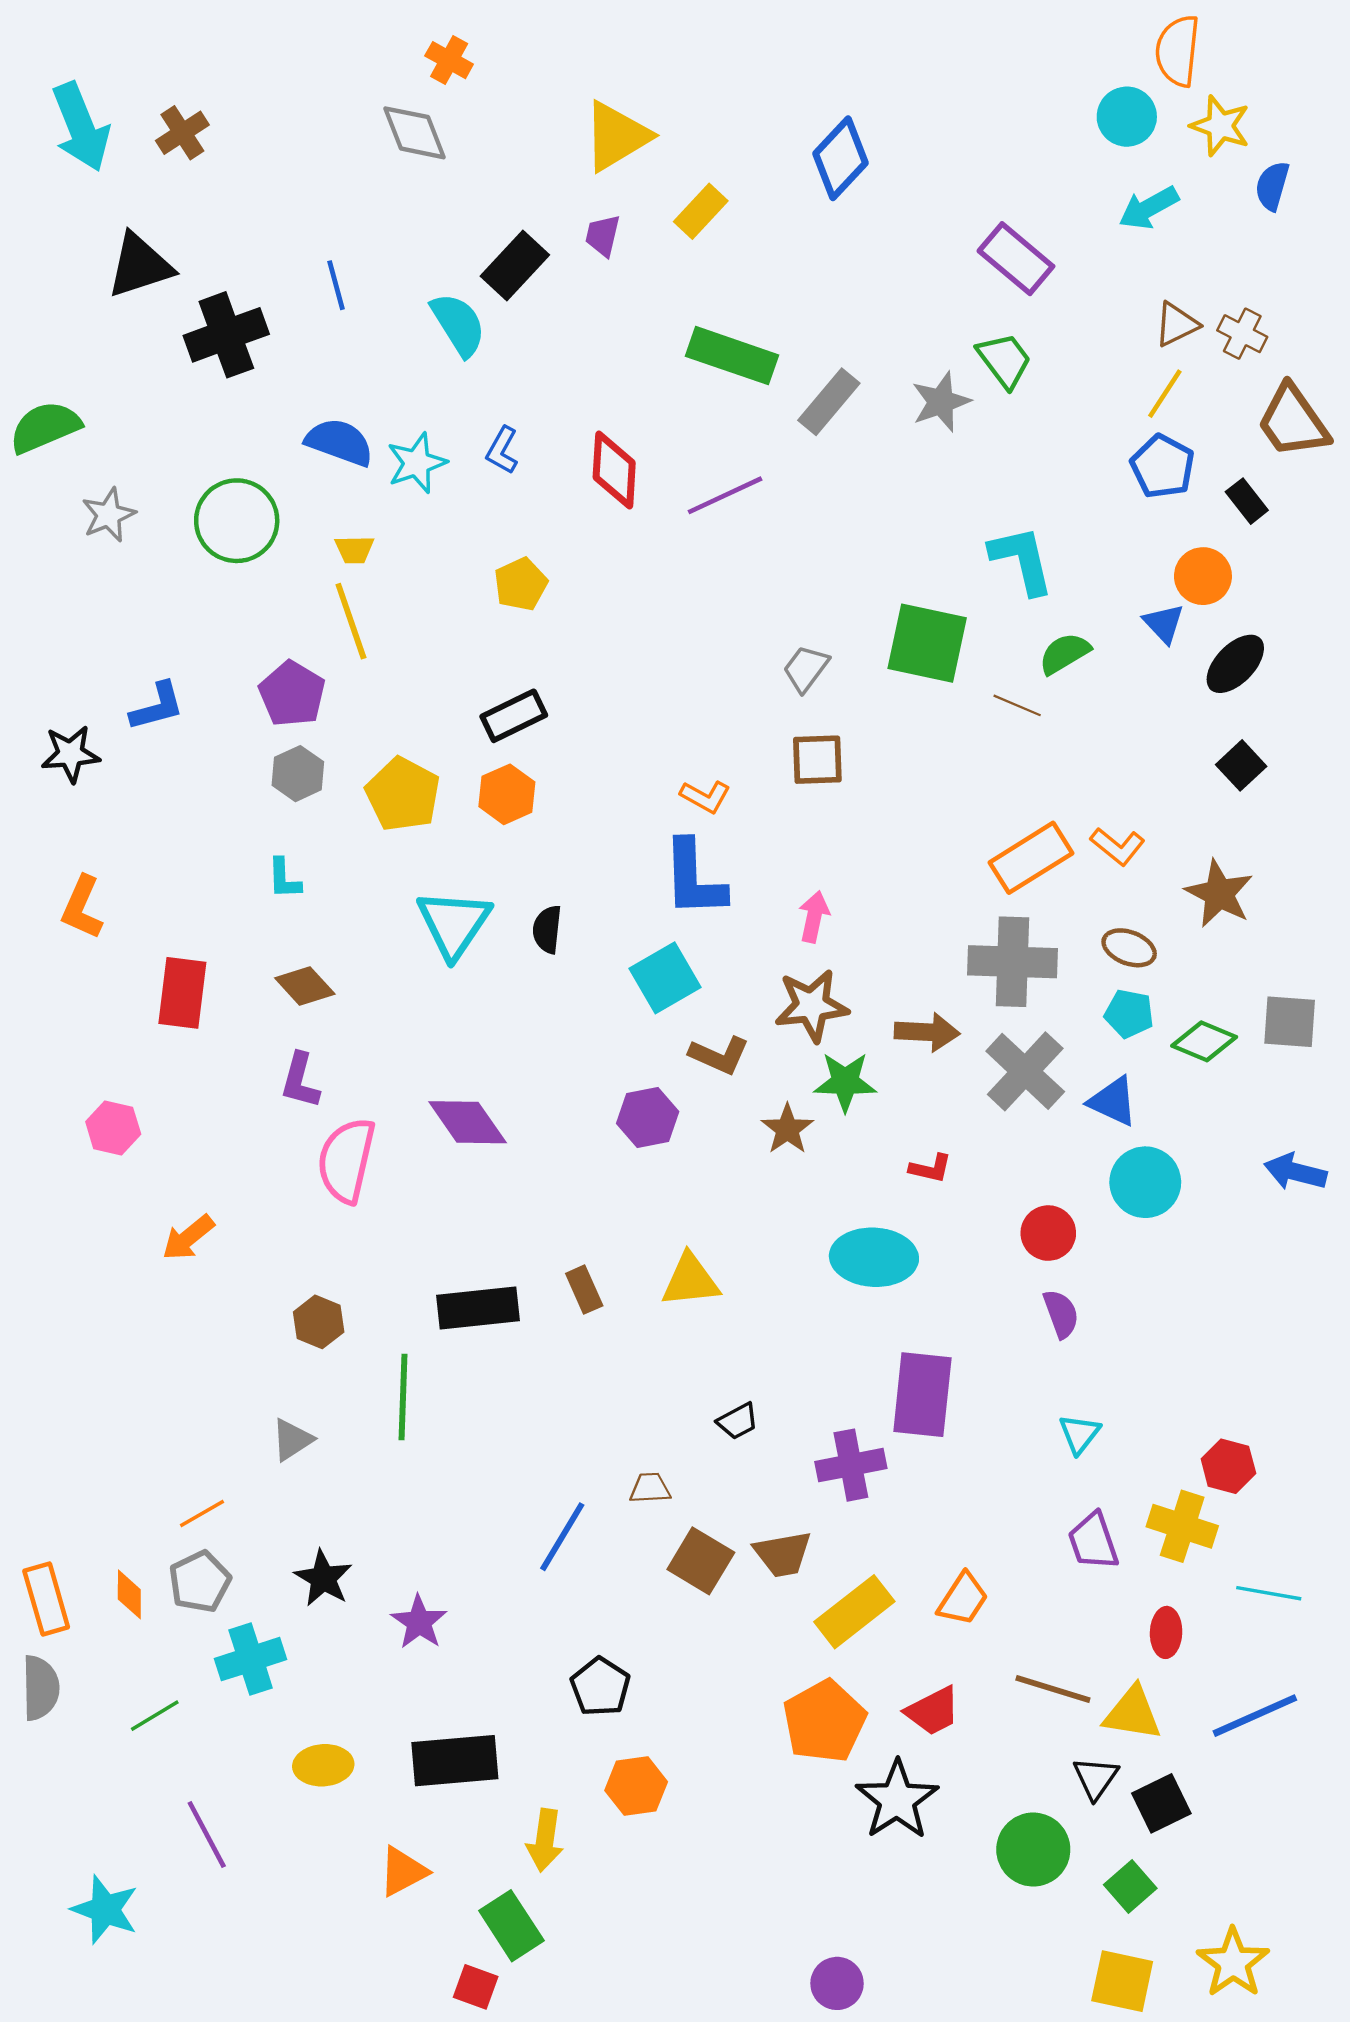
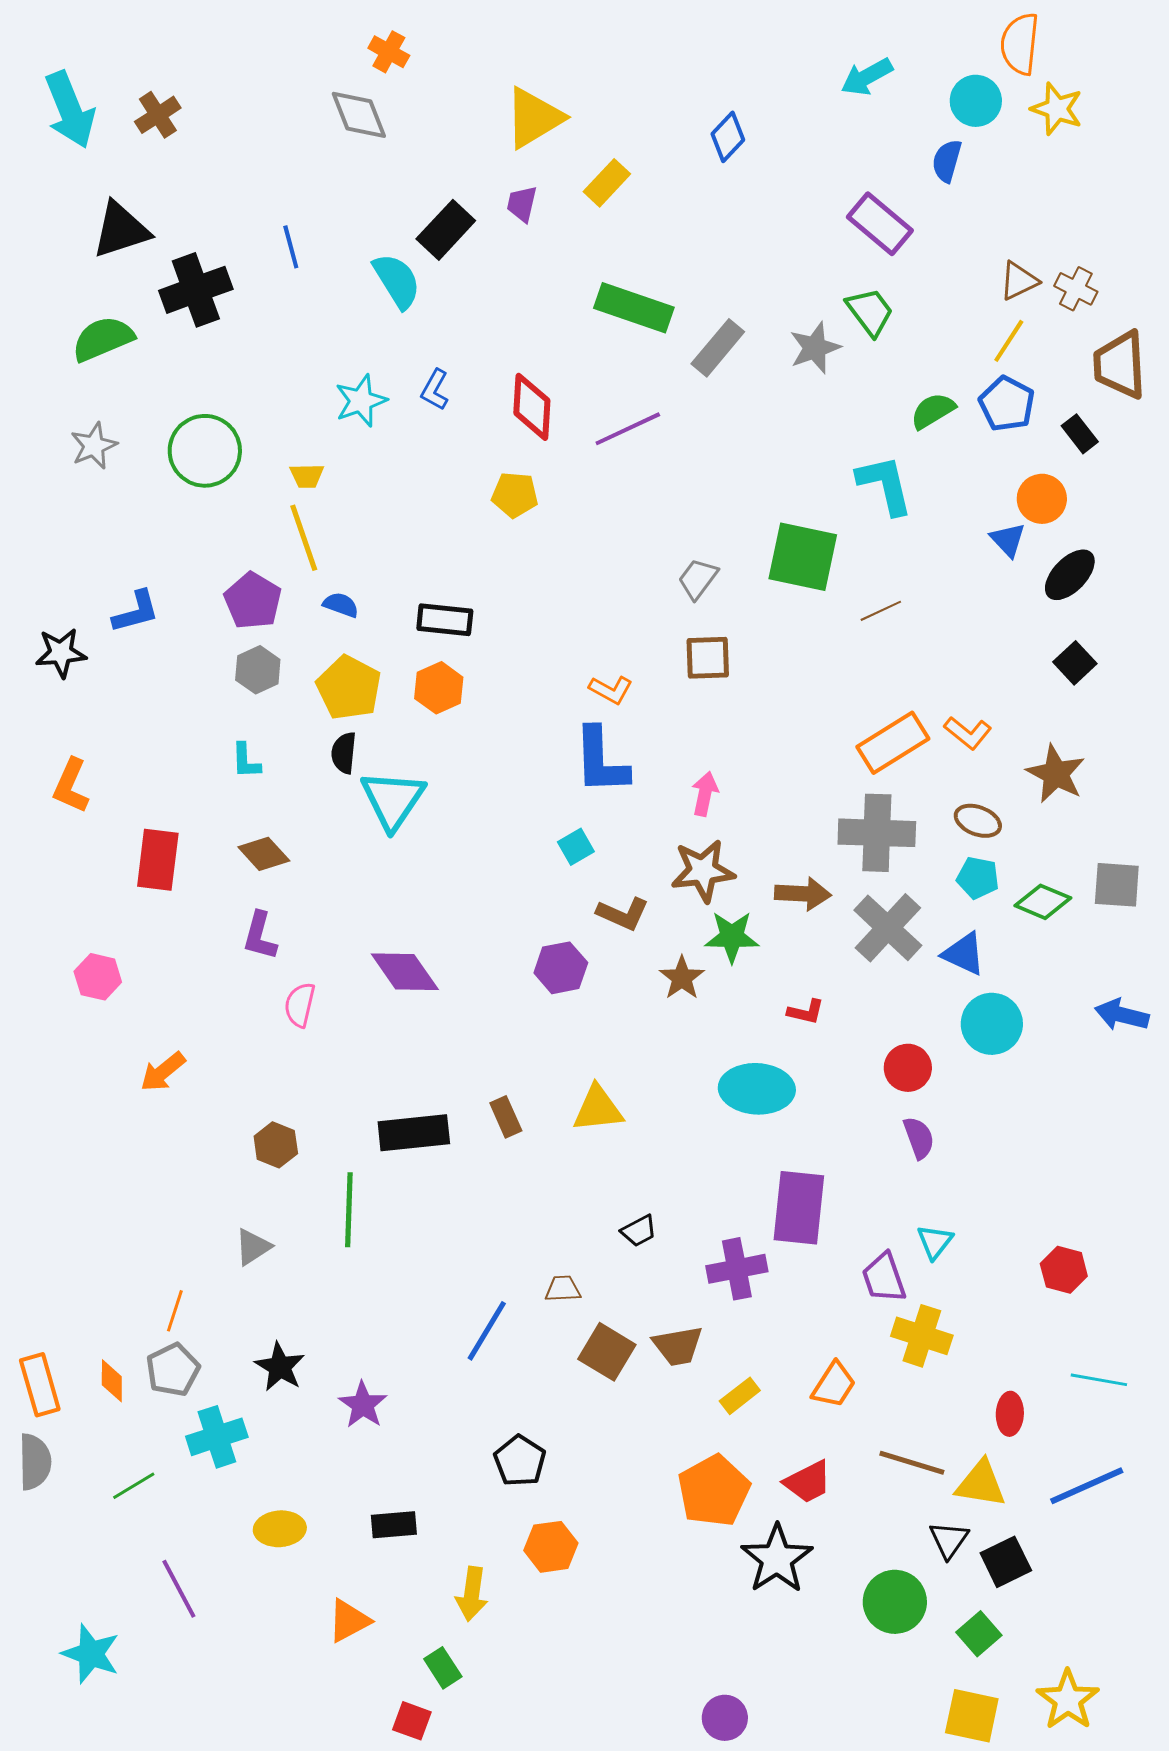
blue diamond: (840, 158) -> (728, 137), size x0.7
blue semicircle: (1272, 186) -> (947, 161), moved
cyan arrow: (1149, 208) -> (867, 77), moved
brown trapezoid: (1293, 421) -> (1120, 365), turned 32
green semicircle: (45, 427) -> (103, 339), moved
blue semicircle: (339, 442) -> (341, 605), moved, size x0.6
yellow pentagon: (521, 584) -> (515, 495), moved, turned 30
green semicircle: (1064, 653) -> (933, 411), moved
brown line: (1017, 705) -> (881, 611), turned -48
black rectangle: (514, 716) -> (445, 620), turned 32
black semicircle: (547, 929) -> (344, 753), moved
cyan square: (665, 978) -> (576, 847), size x0.6
pink semicircle: (346, 1160) -> (300, 1005), size x0.6
orange line: (202, 1514) -> (175, 1311), turned -42
yellow cross: (1182, 1526) -> (922, 1336), moved
purple trapezoid: (1093, 1541) -> (884, 1278), moved
yellow rectangle: (854, 1612) -> (740, 1396), size x0.6
black rectangle: (455, 1761) -> (394, 1525), size x0.6
green rectangle: (511, 1926) -> (443, 1668), size x0.7

